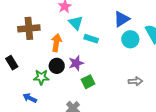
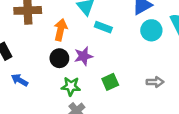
green star: (41, 77) -> (71, 86), moved
green square: (88, 82) -> (110, 82), moved
blue arrow: (30, 98) -> (20, 80), moved

